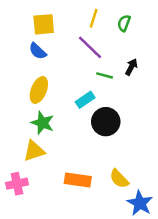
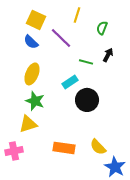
green semicircle: (124, 23) -> (102, 28), moved
yellow square: (44, 24) -> (36, 20), turned 30
purple line: (90, 47) -> (61, 38), moved

